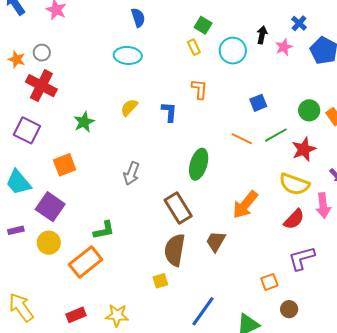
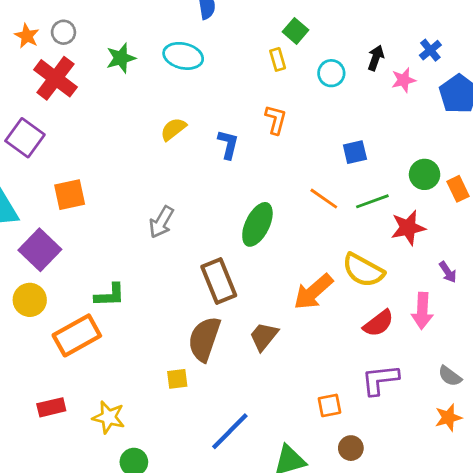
cyan circle: (233, 51) -> (331, 73), size x0.7
green star: (84, 122) -> (121, 58), moved
yellow semicircle: (294, 184) -> (363, 270), moved

